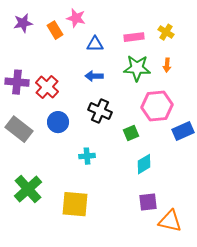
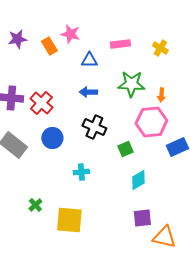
pink rectangle: (134, 37) -> (120, 44), moved
orange arrow: (167, 65) -> (161, 95), moved
green cross: (28, 189) -> (35, 205), moved, size x0.5

